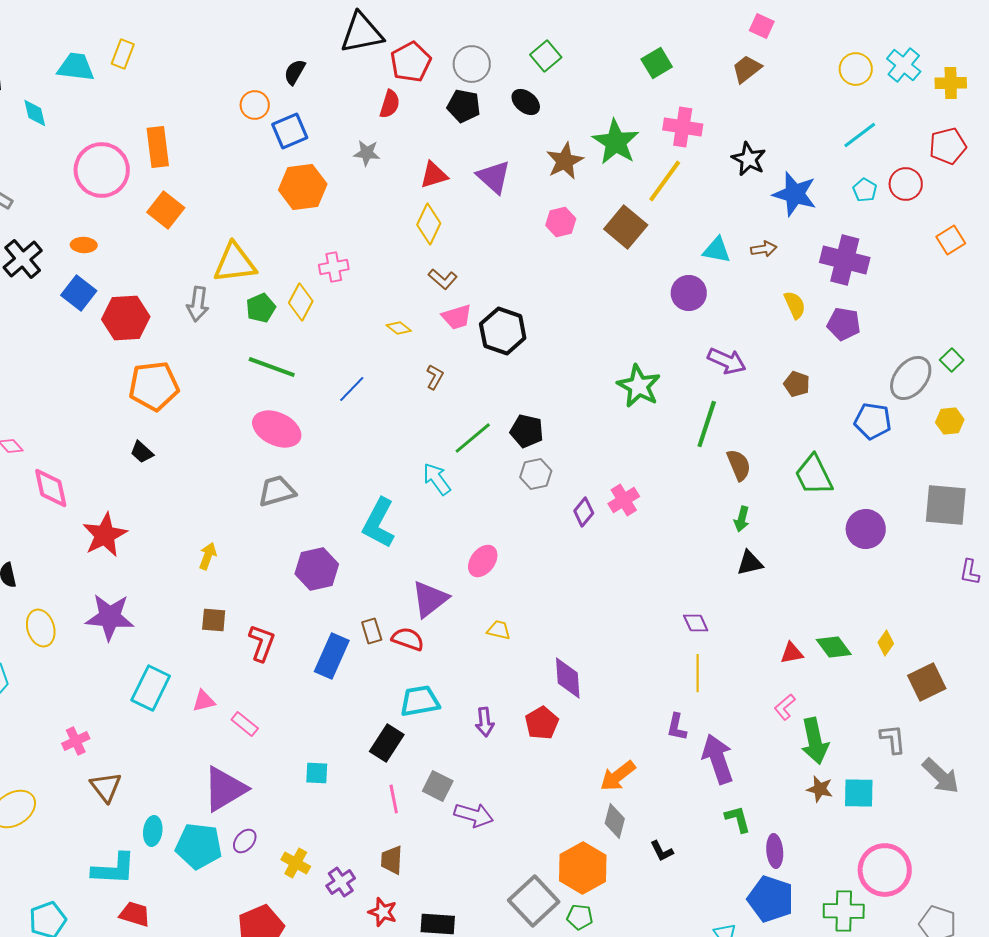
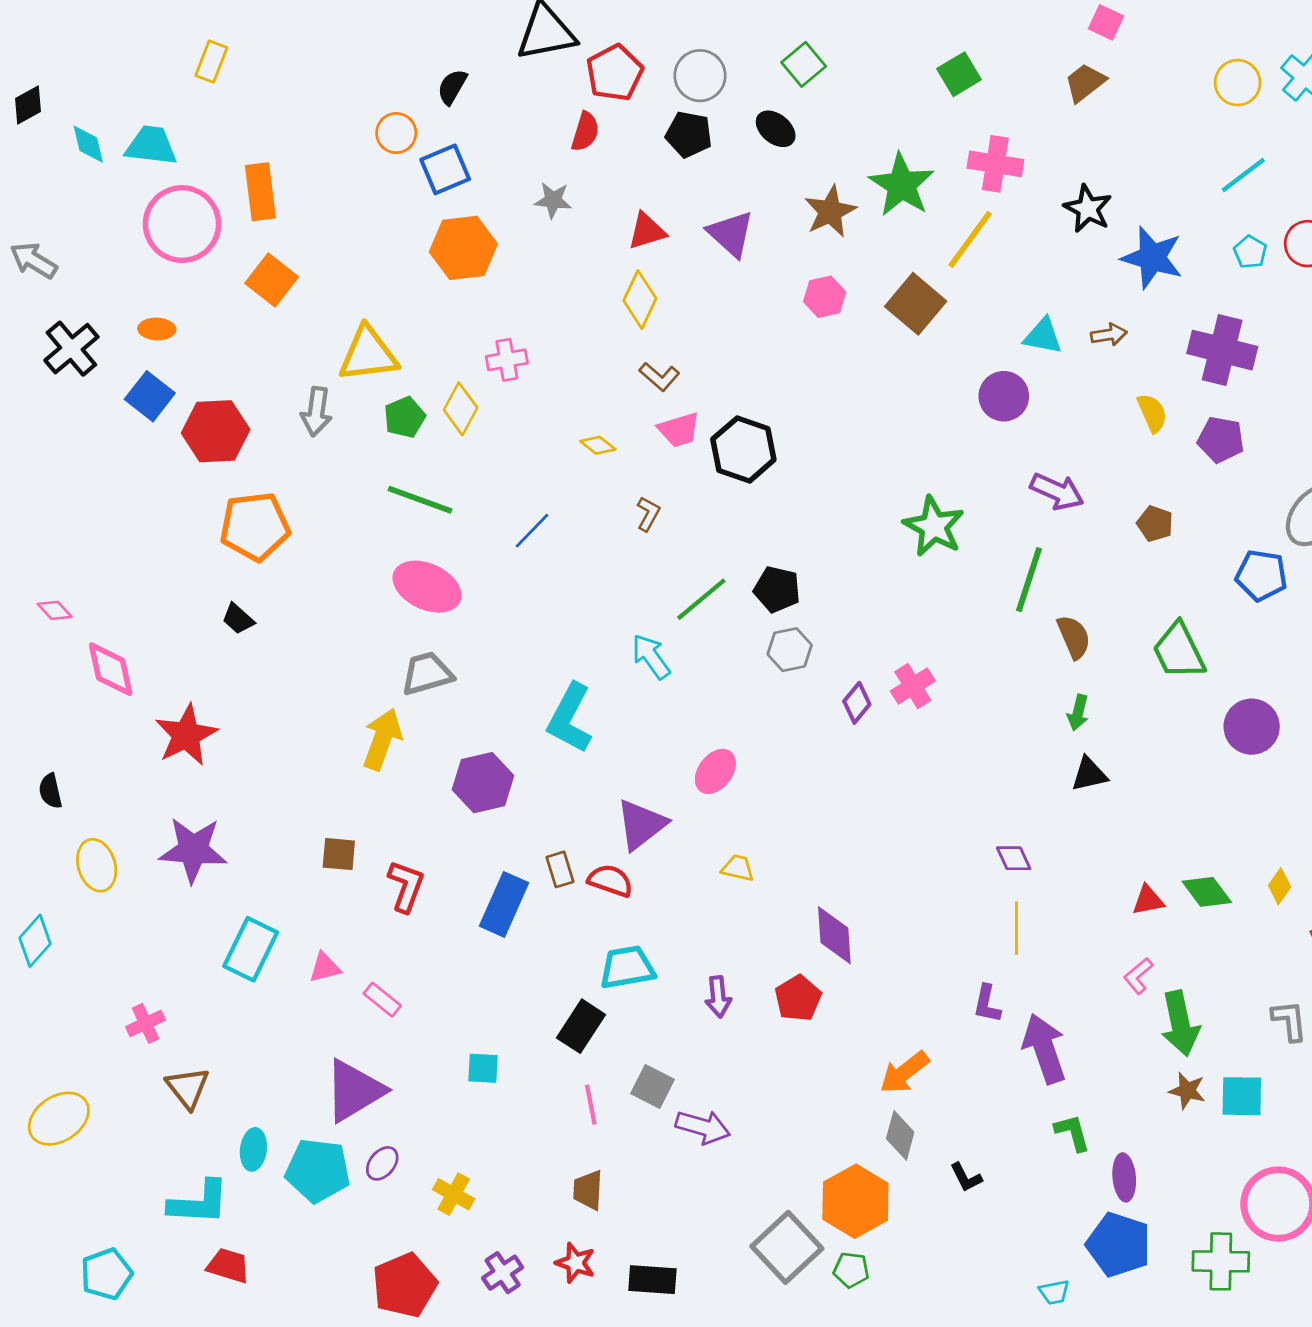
cyan trapezoid: (76, 67) -> (151, 146), moved
yellow arrow: (208, 556) -> (382, 739), moved, size x1.6
purple cross: (341, 882) -> (503, 1273), moved

